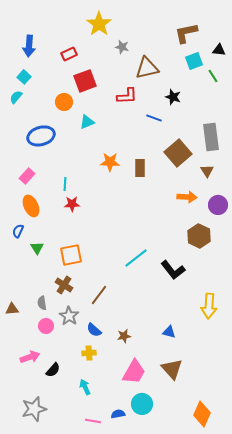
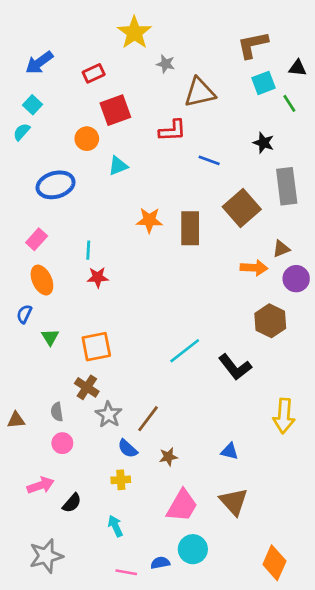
blue arrow: (29, 46) -> (39, 63), turned 50
black star: (173, 97) -> (264, 143), moved
brown rectangle: (140, 168) -> (190, 228), size x1.4
brown triangle: (207, 171) -> (281, 249), moved, turned 40
brown line: (99, 295) -> (148, 419), moved
gray star: (69, 316) -> (109, 415), moved

